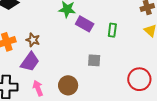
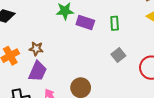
gray square: (94, 60) -> (118, 55), moved, turned -32

